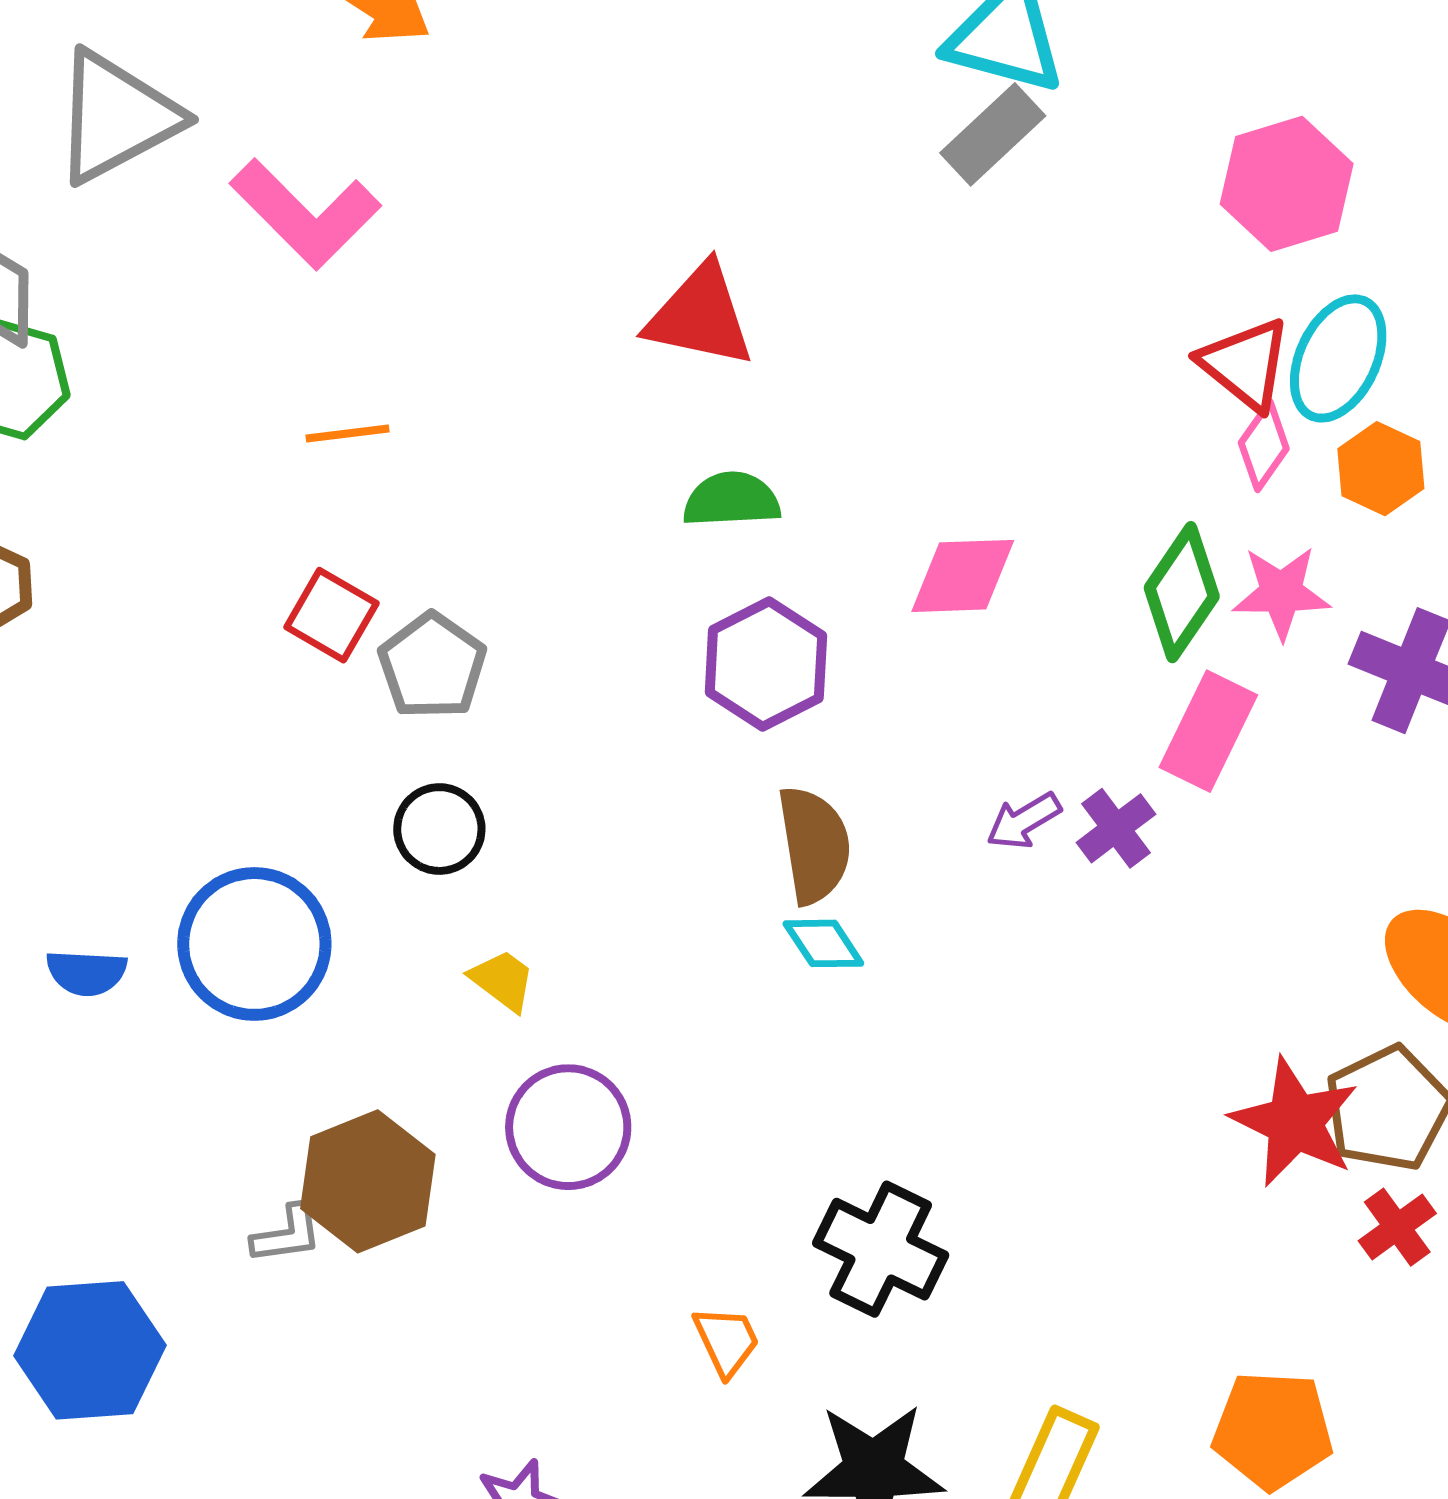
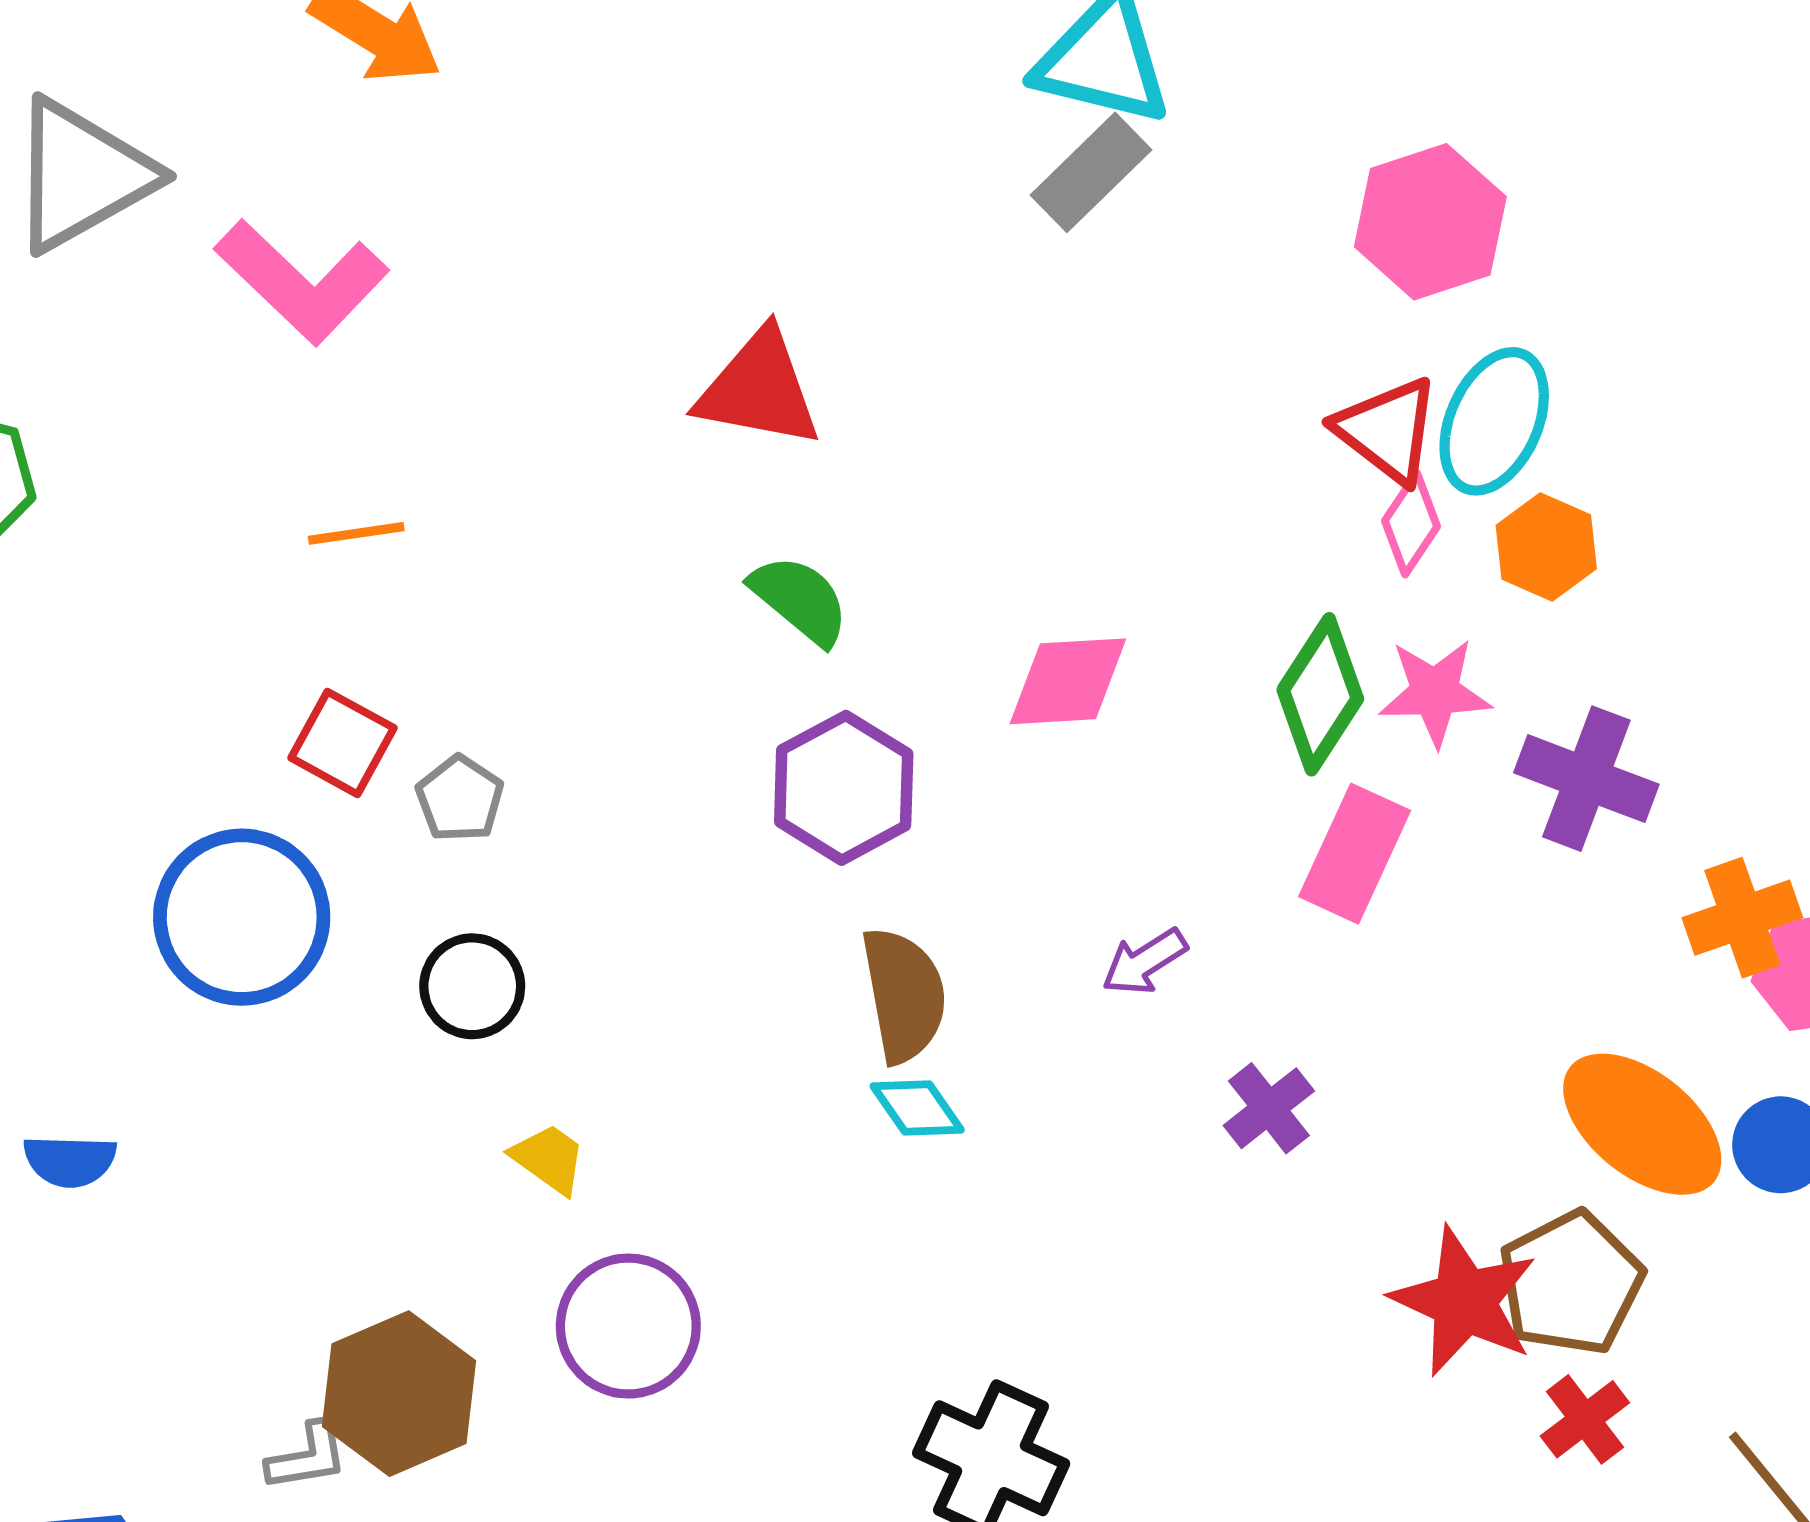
green semicircle: (732, 500) -> (800, 600), turned 44
gray pentagon: (432, 666) -> (460, 799), size x0.7
purple cross: (1116, 828) -> (1269, 1108), moved
blue circle: (254, 944) -> (242, 917), moved

